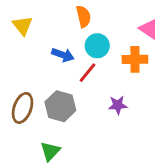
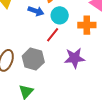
blue arrow: (63, 55) -> (36, 11), moved
purple star: (118, 105) -> (75, 58), size x1.5

